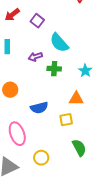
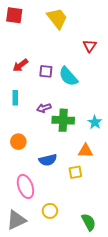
purple square: (37, 21) -> (46, 71), turned -32
cyan semicircle: (59, 43) -> (68, 76), moved
green cross: (54, 69) -> (63, 120), size x1.5
green semicircle: (79, 148) -> (89, 222), moved

